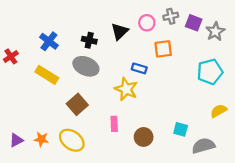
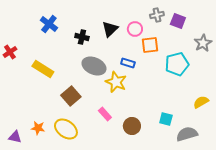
pink circle: (147, 23) -> (135, 29), moved
gray star: (215, 31) -> (203, 43), moved
blue cross: (49, 41) -> (49, 24), moved
gray ellipse: (86, 66) -> (94, 66), moved
cyan pentagon: (210, 72) -> (177, 64), moved
pink rectangle: (114, 124) -> (105, 114), turned -40
purple triangle: (16, 140) -> (15, 137), moved, turned 40

